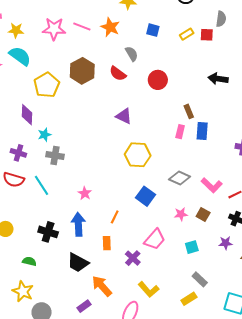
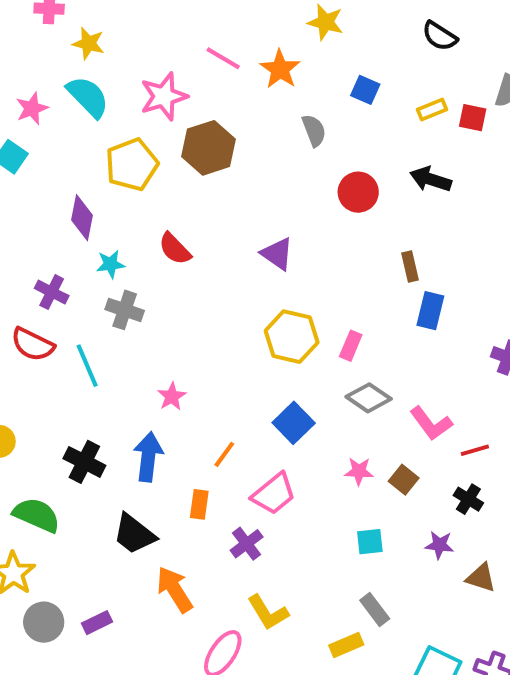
pink star: (54, 29) -> (164, 96), moved, turned -30
red semicircle: (118, 74) -> (175, 249), moved
black arrow: (218, 79) -> (431, 179), moved
pink rectangle: (180, 132) -> (351, 346), moved
pink trapezoid: (155, 239) -> (274, 494), moved
green semicircle: (29, 261) -> (37, 515), size x1.6
purple rectangle: (84, 306) -> (97, 623), moved

